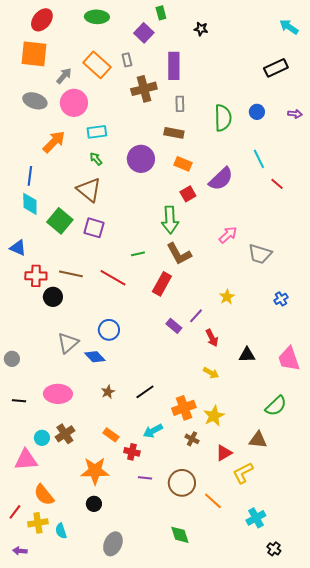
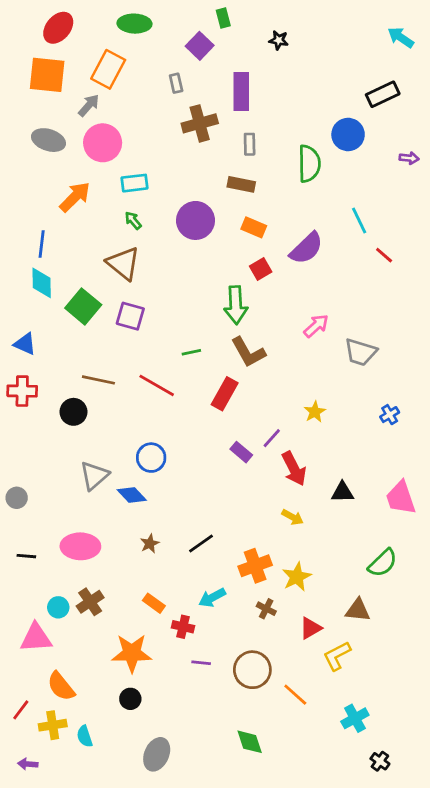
orange rectangle: (97, 65) -> (108, 69), moved, turned 76
blue circle: (257, 112) -> (348, 134), moved, size x1.5
red cross: (36, 276) -> (22, 391), moved
red arrow: (212, 338) -> (294, 469), size x1.4

